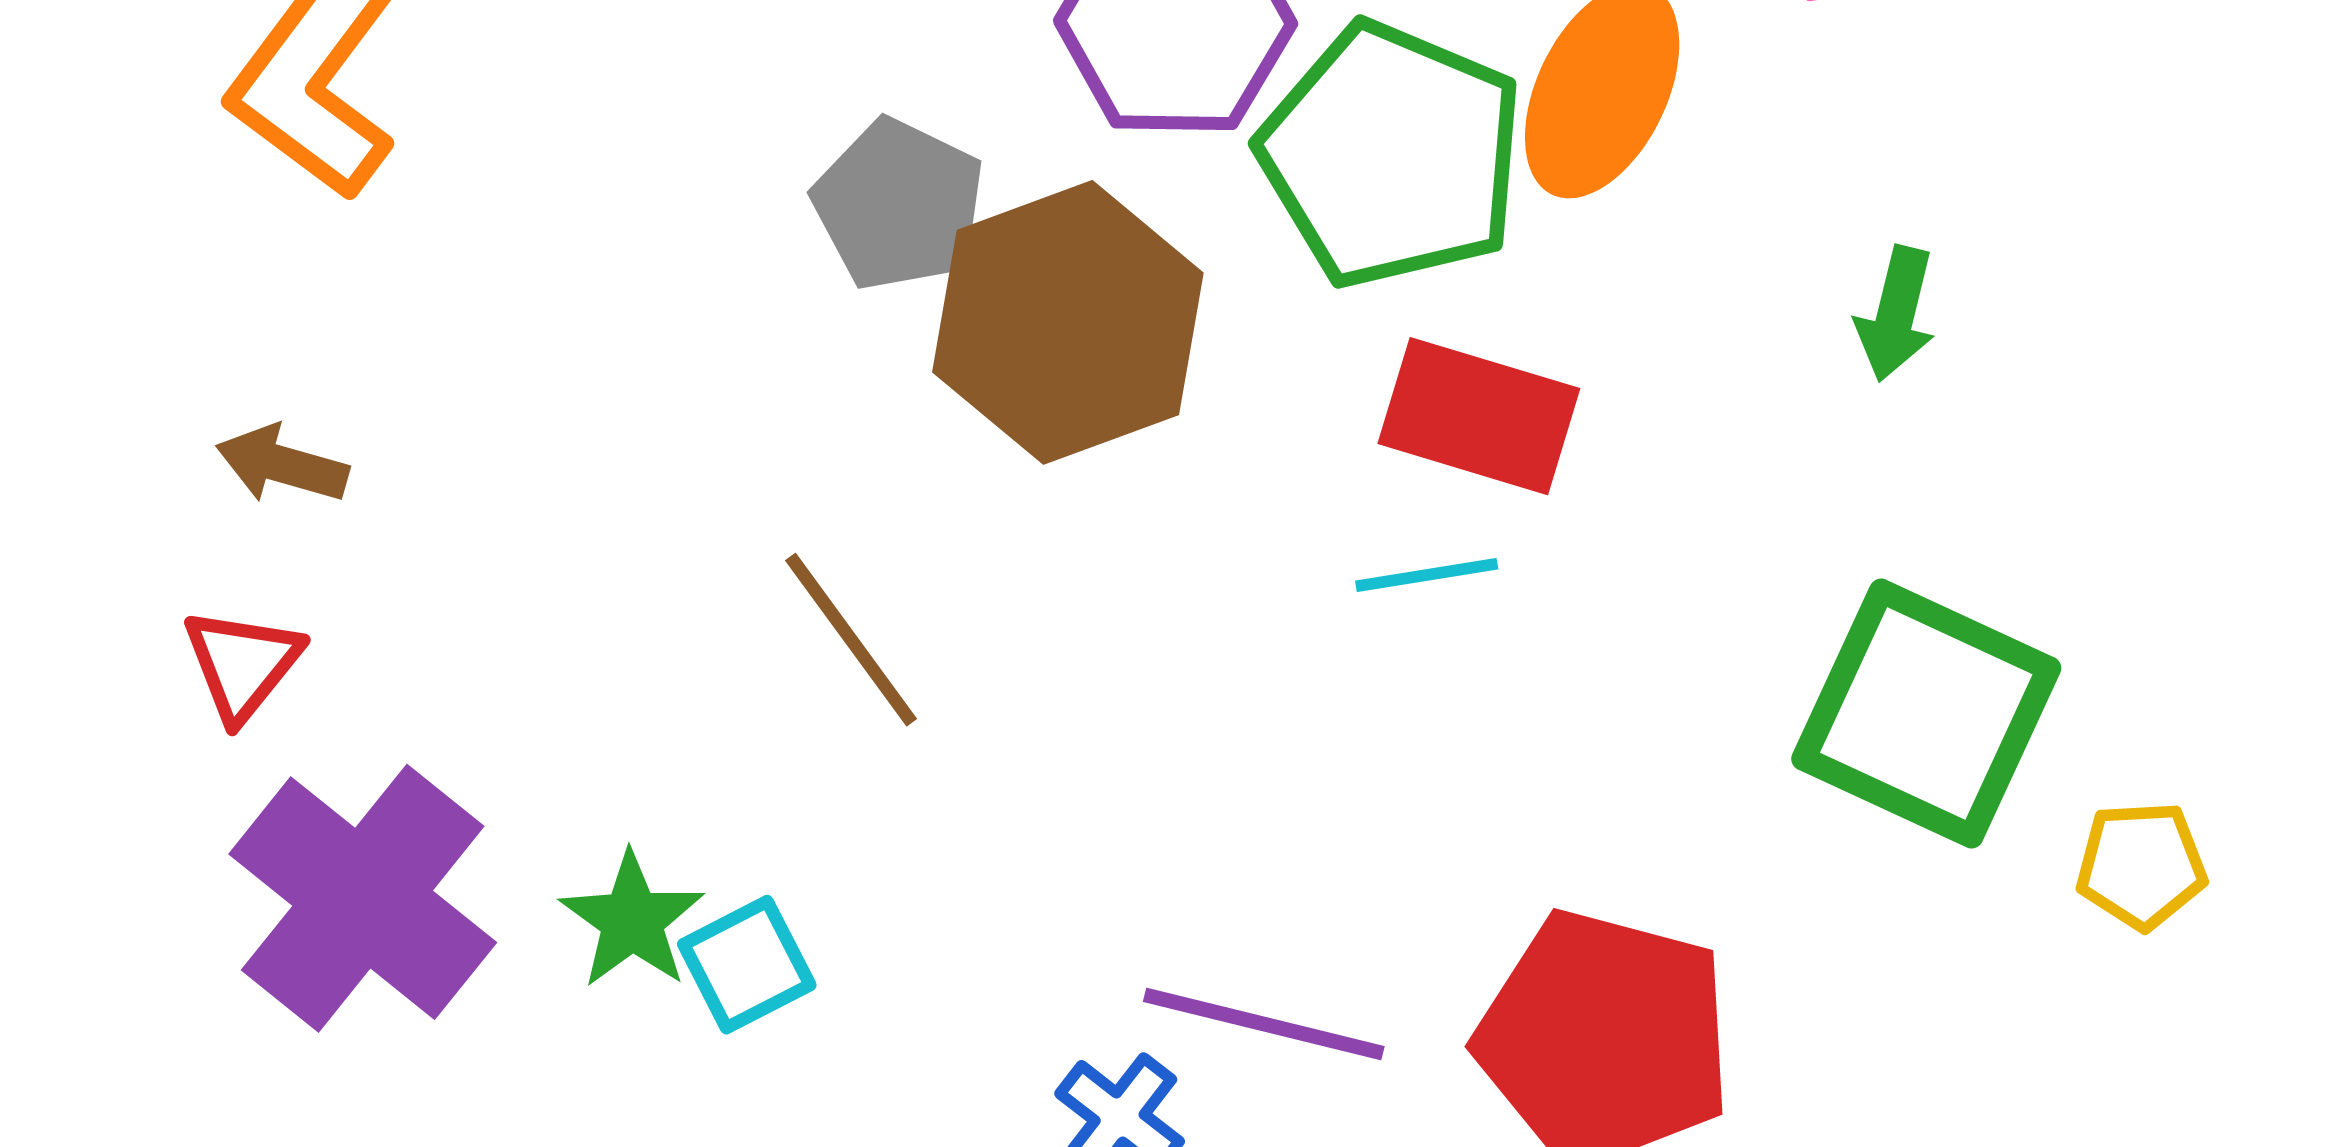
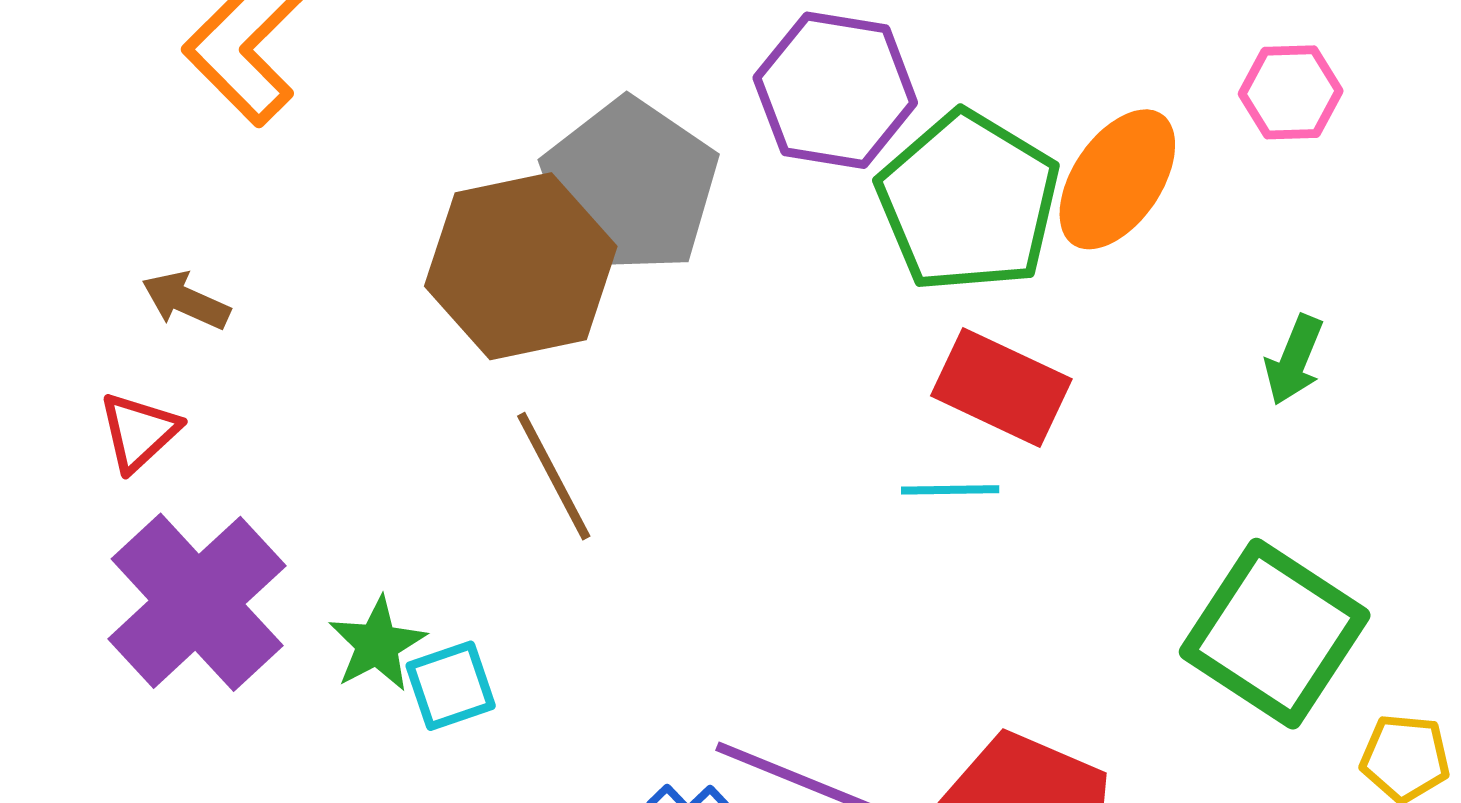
gray pentagon: (899, 205) -> (630, 186), size x1.5
brown hexagon: (1068, 322) -> (521, 266), moved

